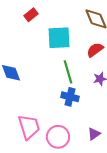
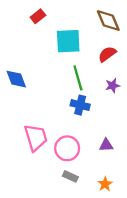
purple triangle: (94, 134) -> (106, 145), turned 32

